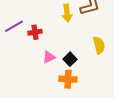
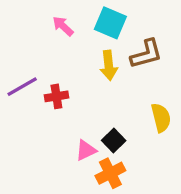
pink triangle: (49, 57) -> (86, 150), moved
orange cross: (68, 79) -> (110, 173), turned -30

